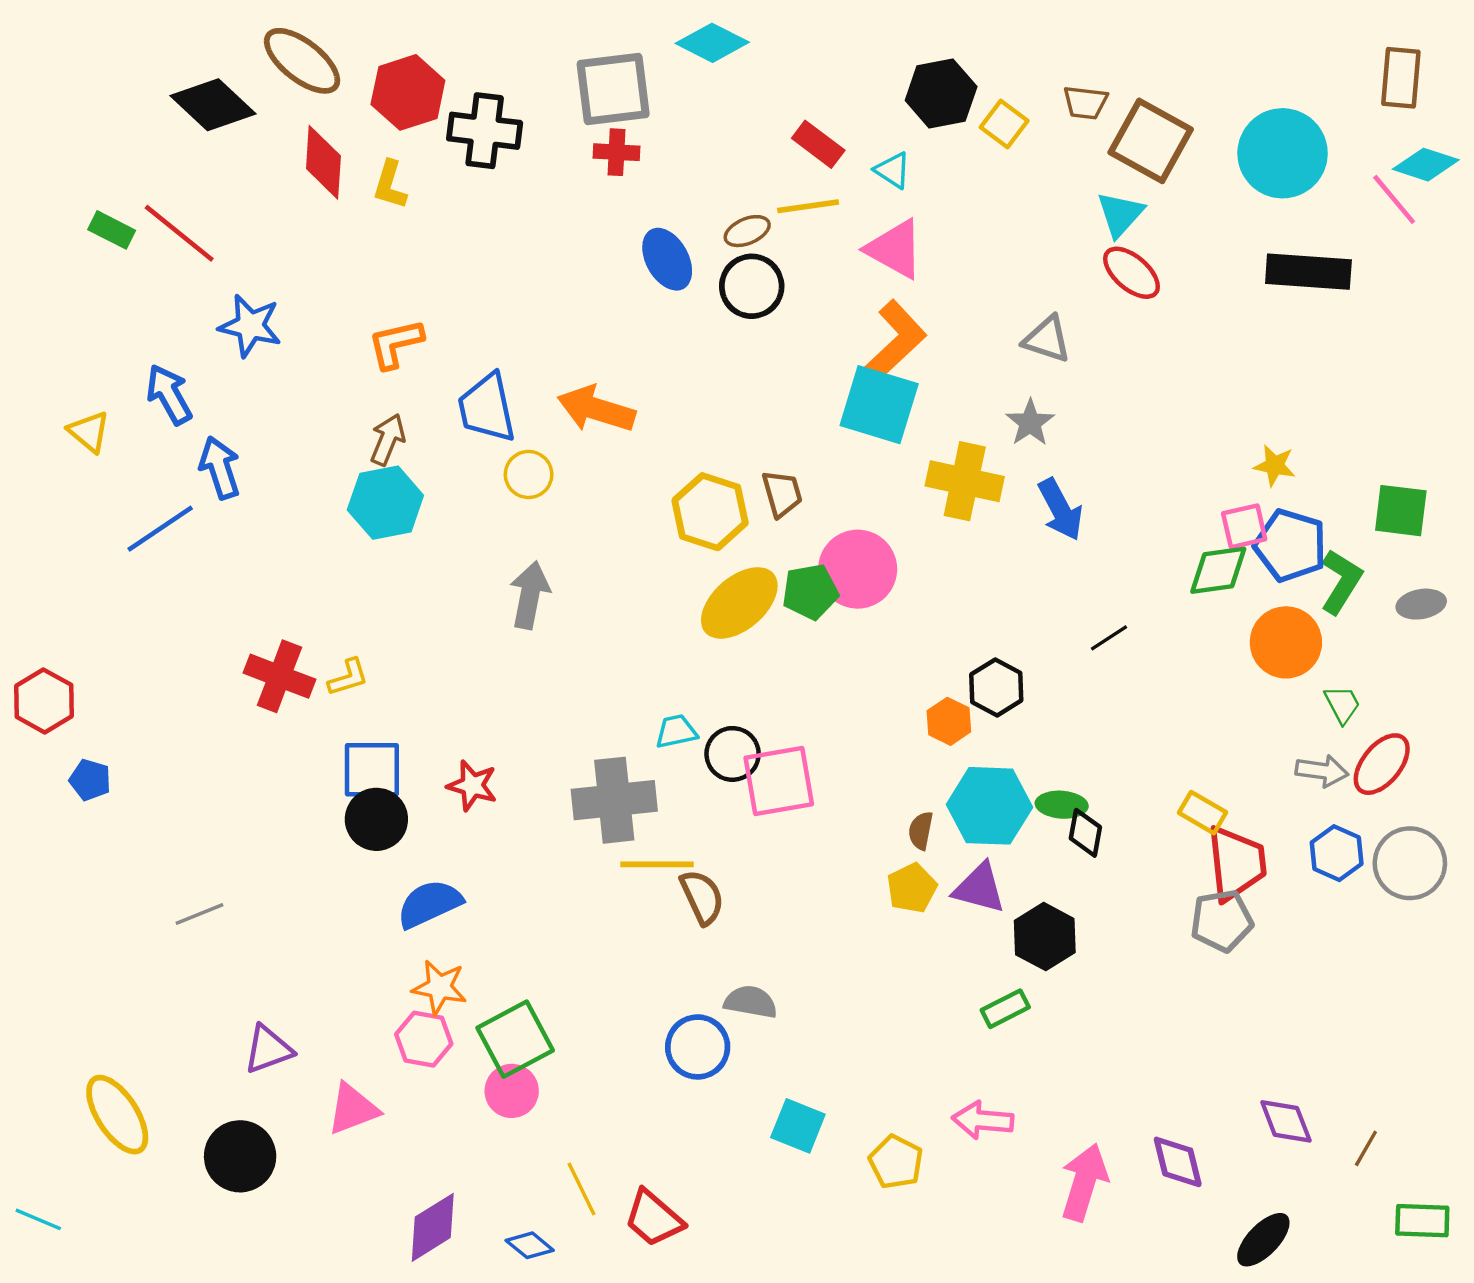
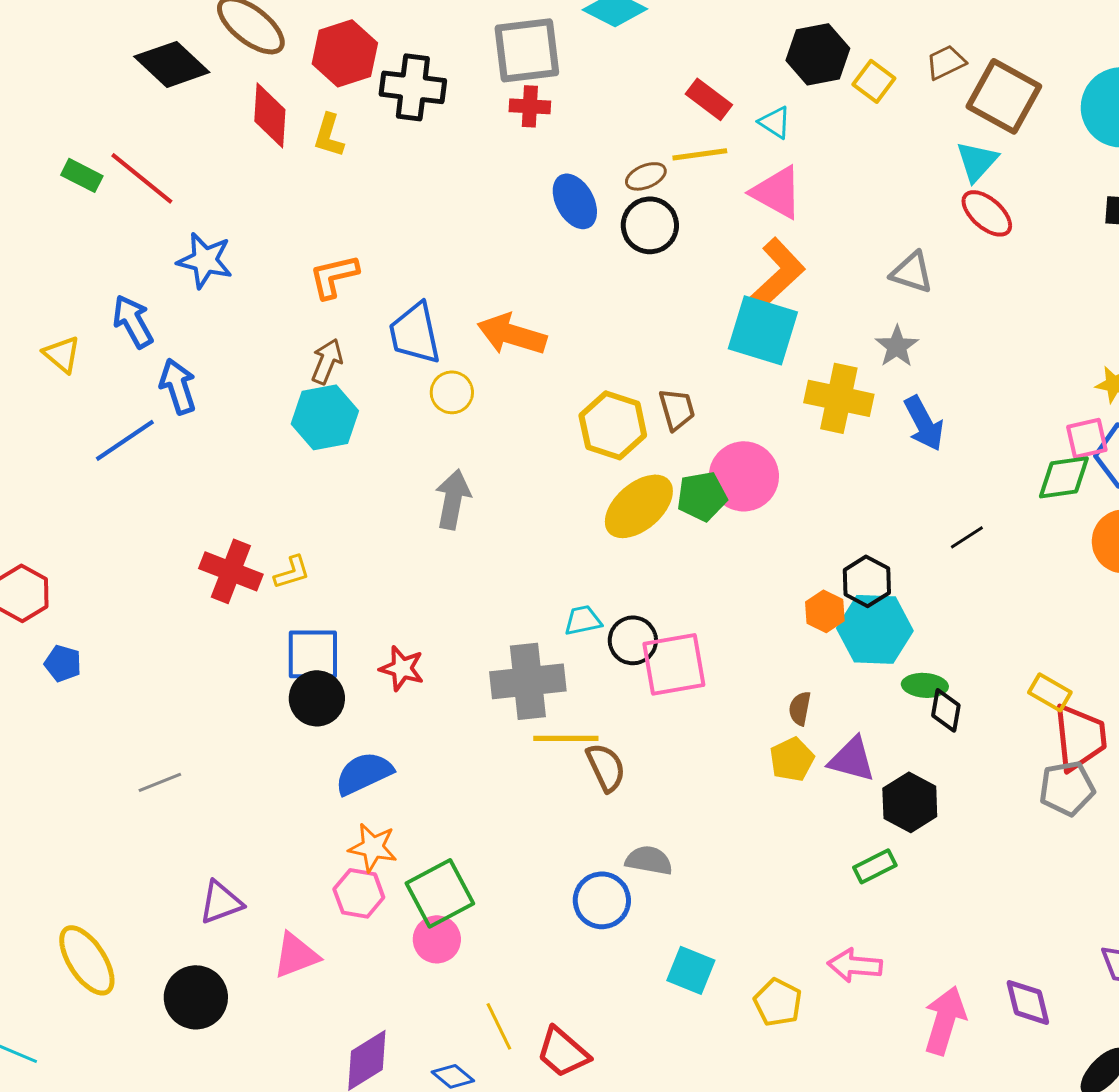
brown trapezoid: (1085, 103) -> (946, 62), turned 147
cyan hexagon: (990, 806) -> (875, 629), moved

